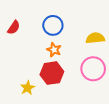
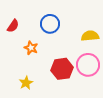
orange star: (54, 50) -> (31, 48), moved
red hexagon: (52, 73) -> (62, 69), moved

